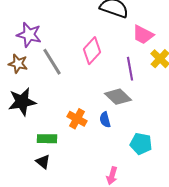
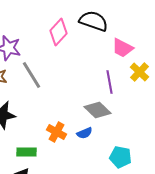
pink diamond: (92, 51) -> (58, 32), moved
blue semicircle: (105, 120) -> (84, 133), turned -98

